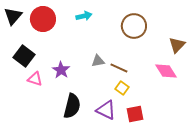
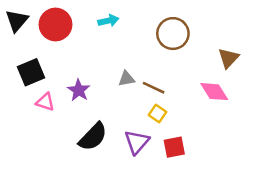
black square: (24, 56) -> (31, 72), turned 30
black semicircle: (72, 106) -> (93, 137), turned 30
purple triangle: (106, 110) -> (137, 142), turned 45

